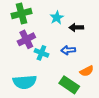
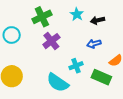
cyan cross: (41, 53) -> (76, 66), moved, turned -32
cyan semicircle: (25, 82) -> (58, 83), turned 50

